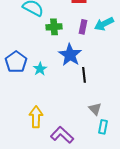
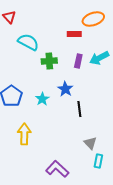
blue star: (70, 55) -> (65, 89), size x0.7
cyan star: (40, 69) -> (42, 99), moved
yellow arrow: (36, 117) -> (24, 134), moved

